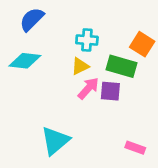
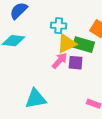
yellow triangle: (80, 66) -> (67, 44), moved, size x1.5
cyan triangle: (55, 141) -> (36, 99), turned 30

